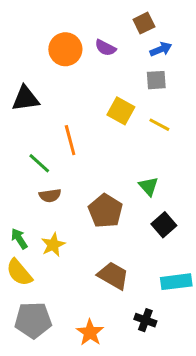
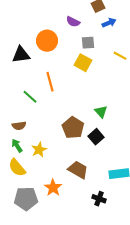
orange circle: (65, 49) -> (47, 41), moved
gray square: (156, 80) -> (88, 43), moved
yellow line: (159, 125) -> (120, 56), moved
brown semicircle: (50, 196) -> (19, 126), moved
black square: (164, 225) -> (96, 137), moved
orange star: (90, 333) -> (53, 188), moved

